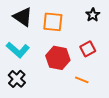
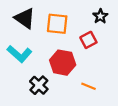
red square: (88, 49) -> (88, 40), moved
black cross: (17, 79) -> (39, 85), moved

